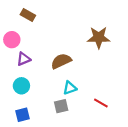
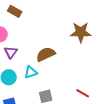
purple triangle: (24, 59) -> (11, 52), turned -32
cyan triangle: (70, 88) -> (31, 72), moved

